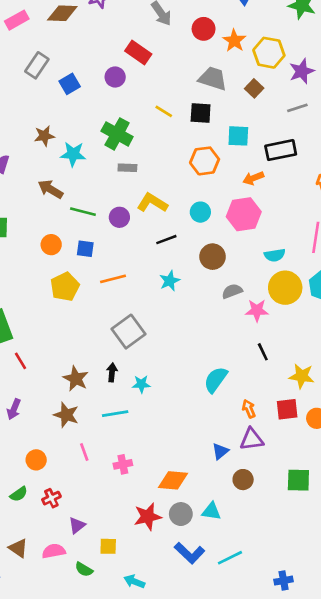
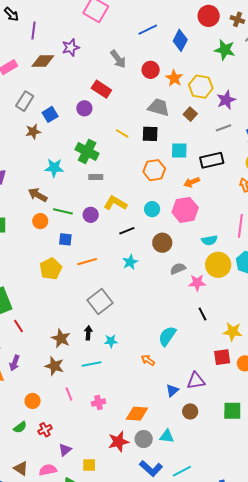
brown star: (44, 136) -> (33, 132), moved
orange circle: (51, 245) -> (40, 221), moved
orange arrow: (249, 409) -> (148, 360), moved, turned -32

